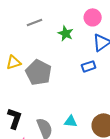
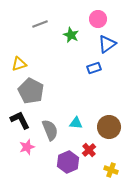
gray pentagon: (39, 72) -> (31, 91), moved
black L-shape: (15, 118) -> (20, 120), turned -45

